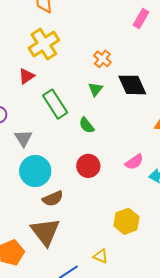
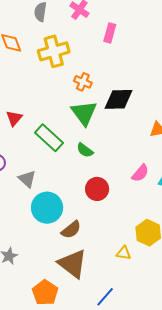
yellow cross: (44, 44) -> (54, 51), moved, turned 32
black diamond: (132, 85) -> (119, 99), turned -52
green triangle: (95, 89) -> (84, 113), size x1.8
yellow triangle: (101, 256) -> (124, 253), moved

